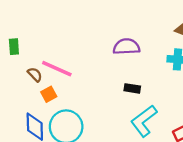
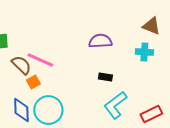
brown semicircle: (35, 74) -> (21, 65), size x1.5

